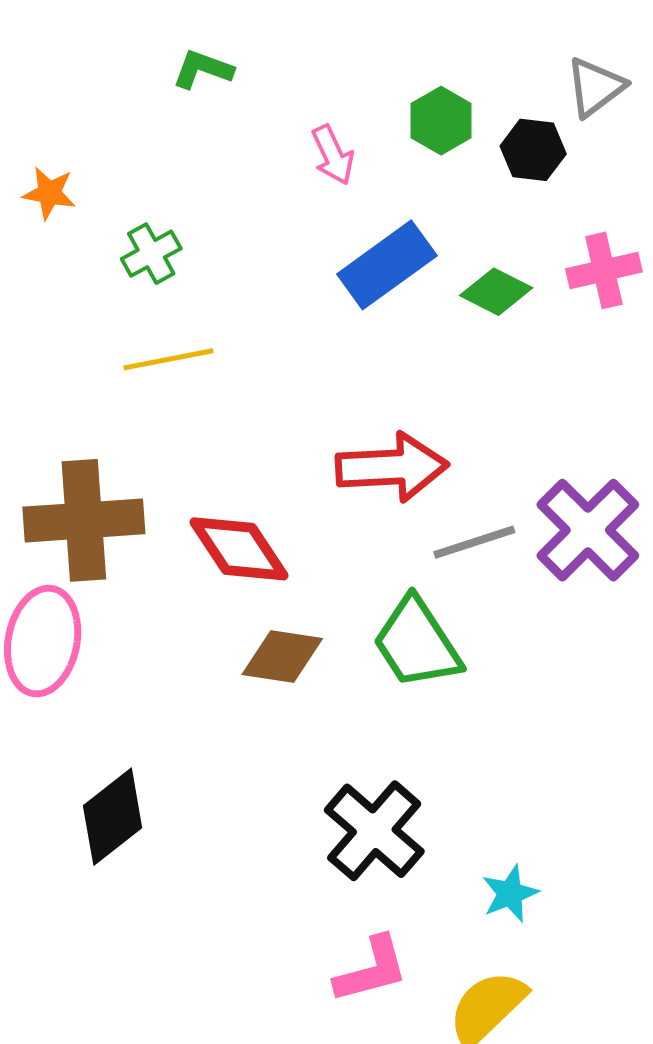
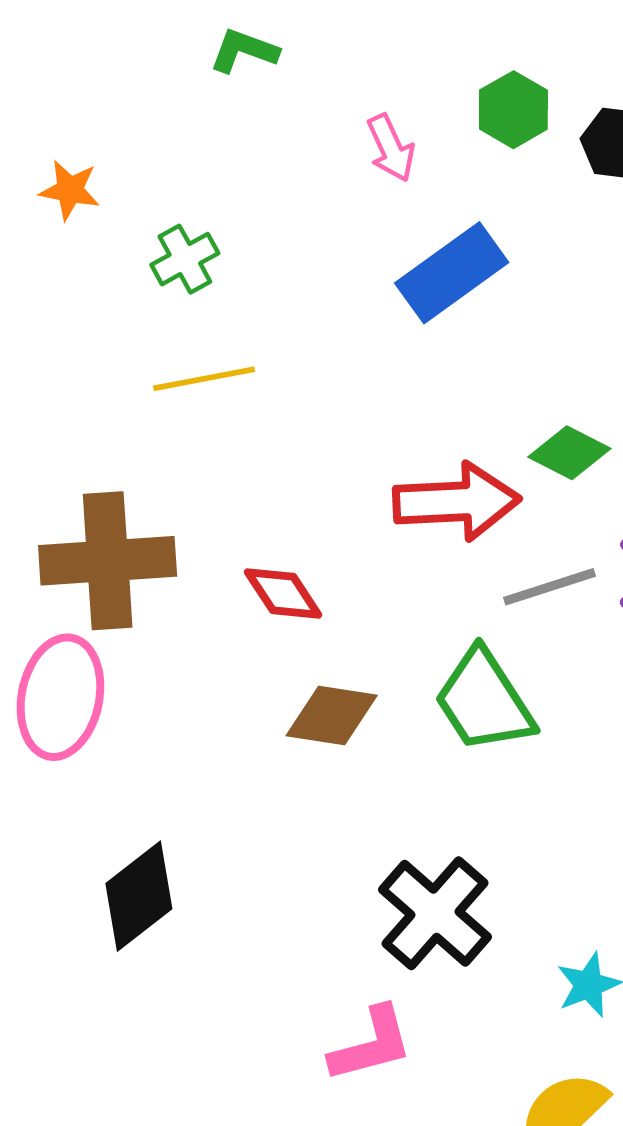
green diamond: (496, 292) -> (569, 453), moved
red diamond: (239, 549) -> (283, 594), size x0.7
pink L-shape: (371, 970) -> (371, 1044), moved

